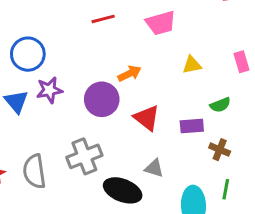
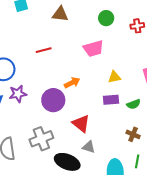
red line: (103, 19) -> (44, 50), moved
red triangle: (147, 118) -> (81, 124), moved
purple rectangle: (192, 126) -> (111, 100), moved

